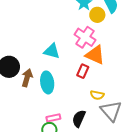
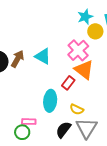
brown arrow: (27, 78) -> (18, 59), moved
cyan ellipse: (47, 82) -> (50, 101), moved
black semicircle: (79, 119) -> (63, 130), moved

